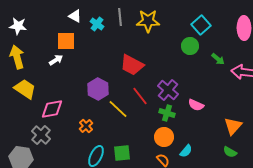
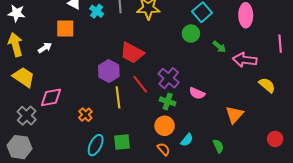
white arrow: (56, 60) -> (45, 48), moved
purple hexagon: (98, 89) -> (109, 71), moved
yellow line: (118, 109) -> (118, 97), turned 40
gray cross: (41, 135) -> (27, 116), moved
green semicircle: (230, 152) -> (218, 146), moved, turned -144

